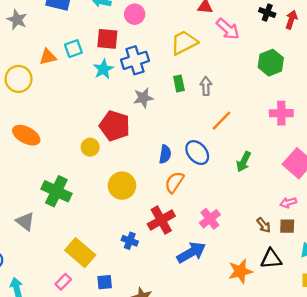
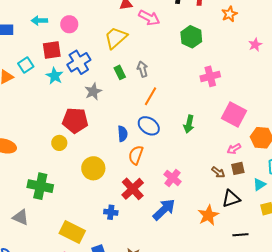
orange line: (222, 121) -> (151, 96), moved

